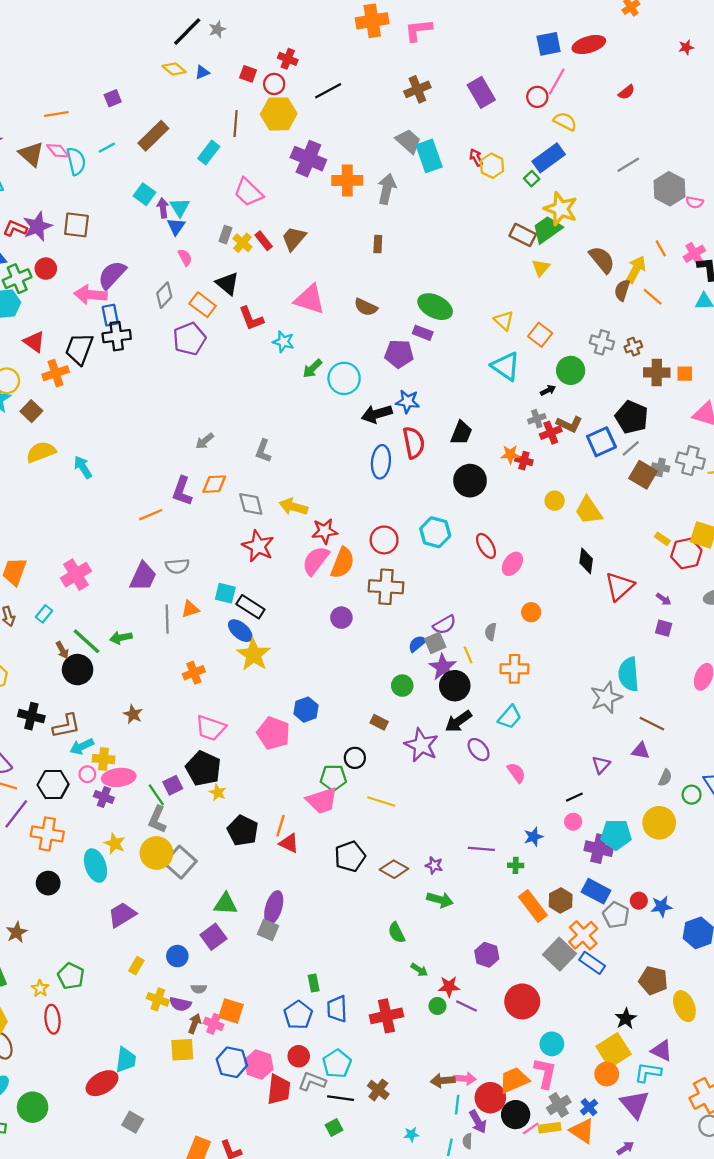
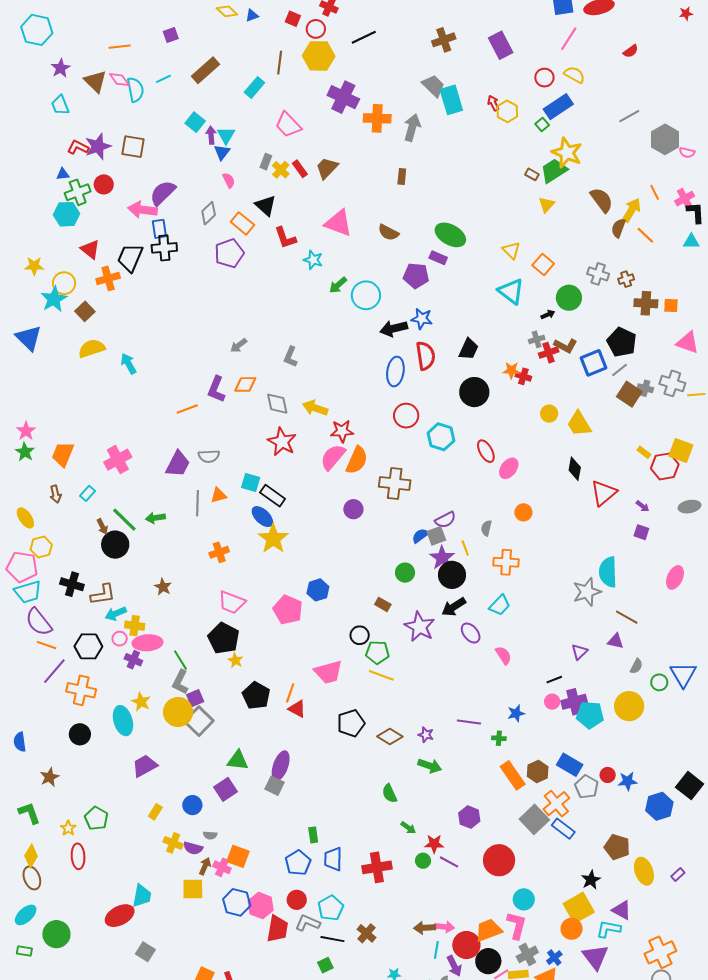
red circle: (537, 97) -> (544, 78), moved
brown rectangle: (523, 235) -> (532, 174), size x0.6
red circle: (384, 540) -> (406, 416), moved
green pentagon: (333, 778) -> (377, 652), moved
purple square: (173, 785) -> (195, 698), moved
purple cross: (599, 849) -> (574, 702), moved, turned -30

